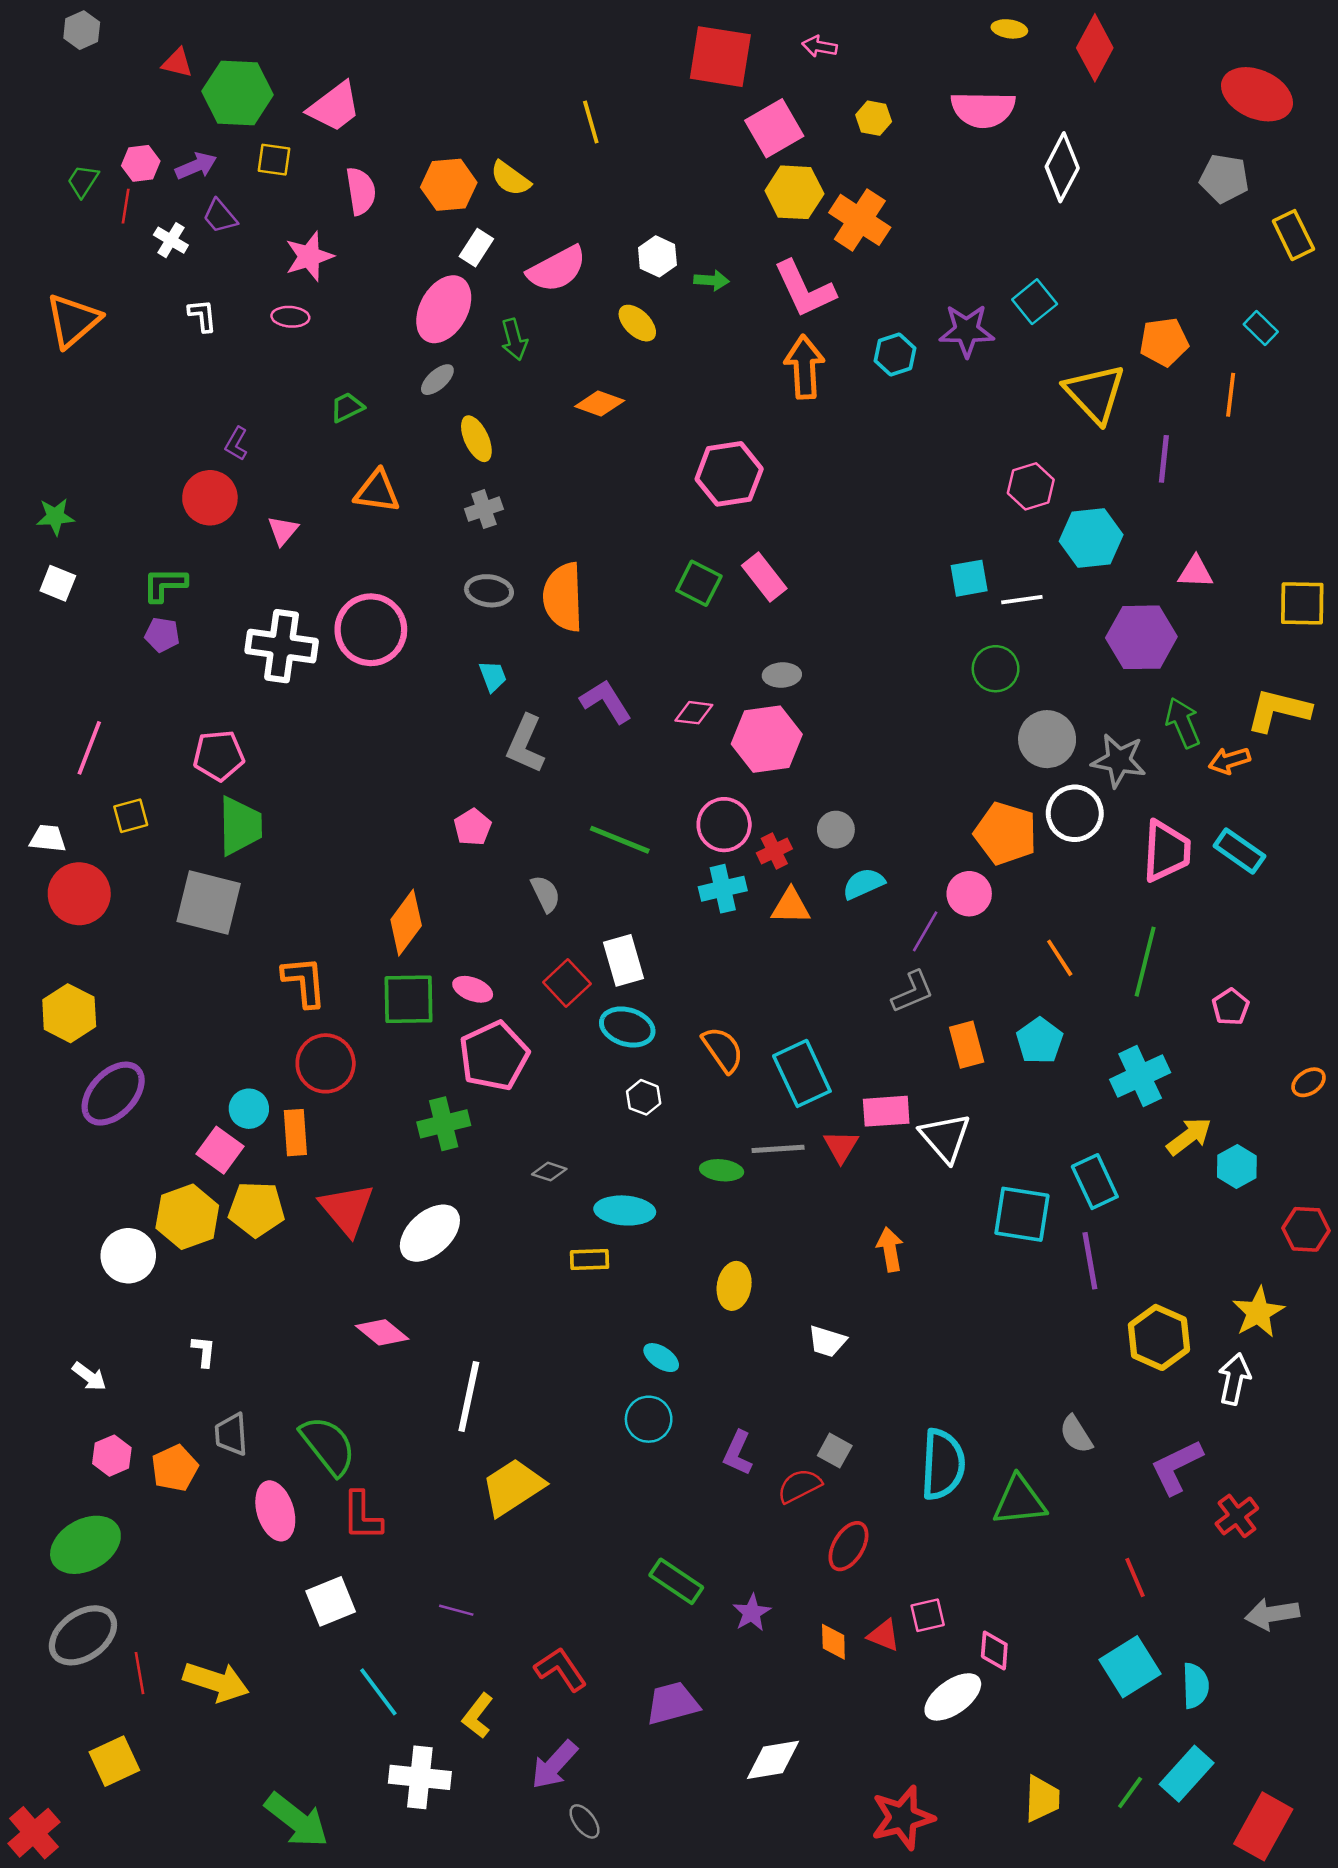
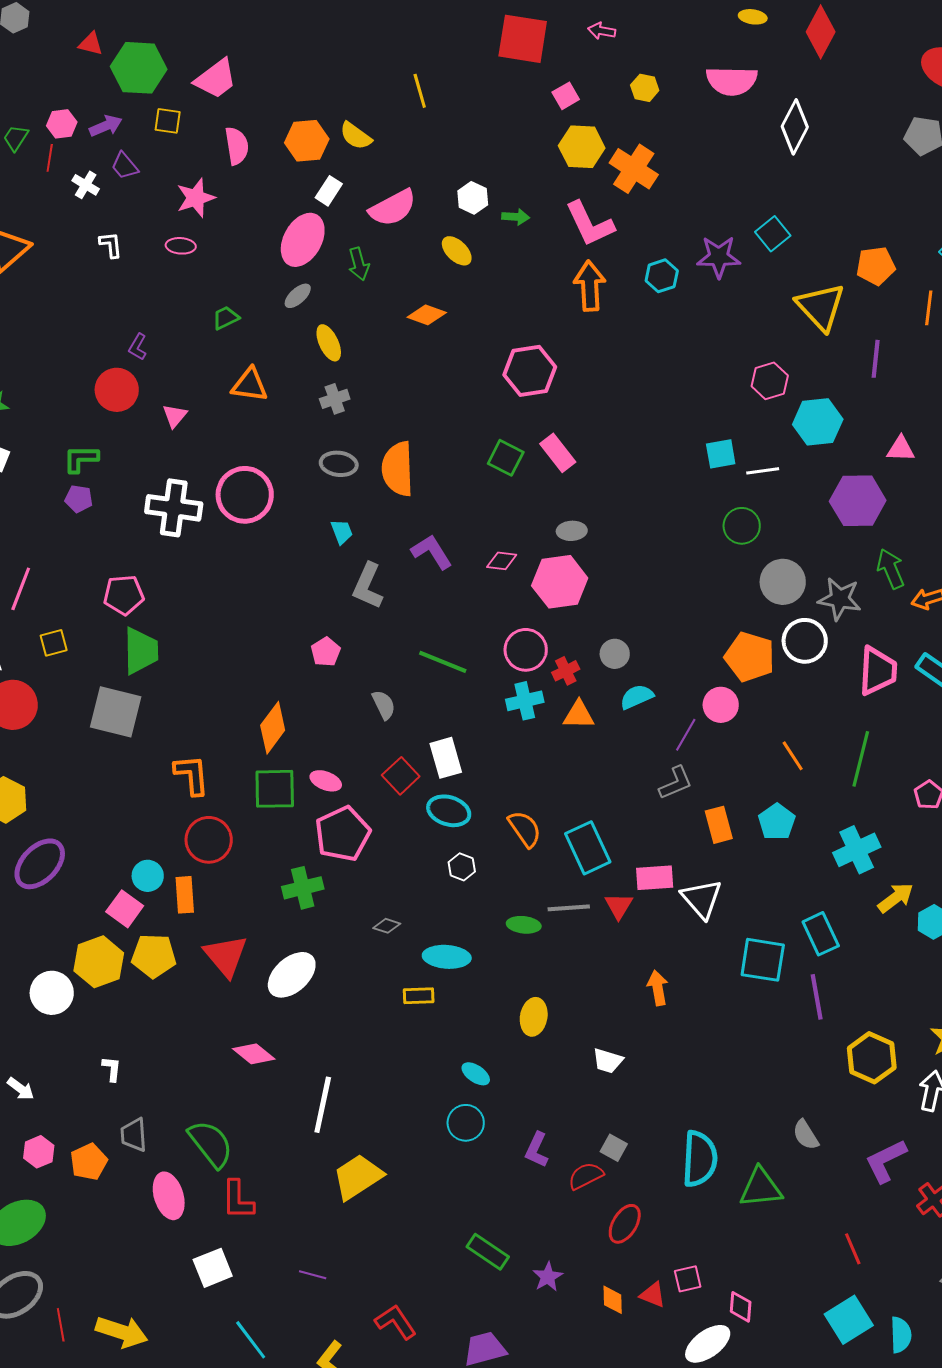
pink square: (774, 128) -> (566, 96), size x0.6

